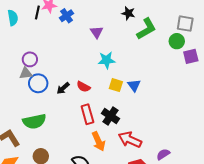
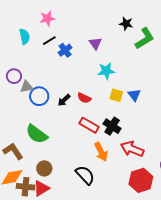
black line: (37, 12) -> (49, 41), moved, turned 48
blue cross: (67, 16) -> (65, 50), moved
cyan semicircle: (13, 18) -> (25, 37), moved
purple circle: (30, 59) -> (14, 76), moved
red rectangle: (87, 114) -> (89, 125), turned -42
green semicircle: (34, 121) -> (37, 134), turned 50

